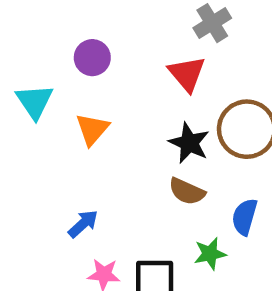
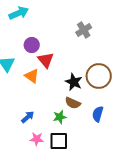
red triangle: (187, 74) -> (46, 60), moved
orange triangle: (92, 129) -> (32, 76), turned -35
green star: (210, 254) -> (60, 117), moved

